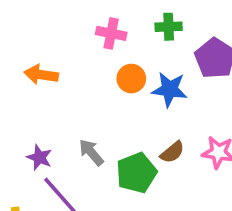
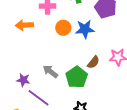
orange arrow: (41, 75) -> (24, 25), moved

